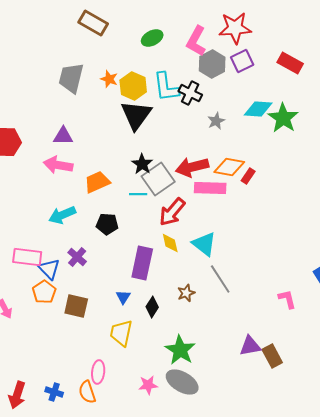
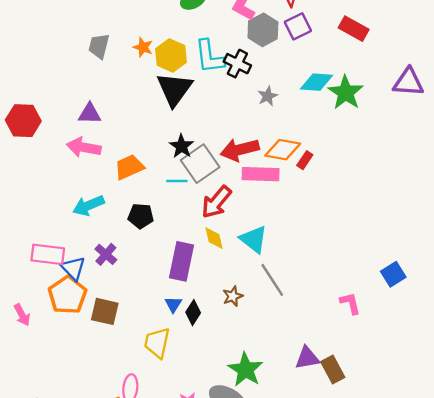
gray trapezoid: (71, 78) -> (99, 46), size x0.7
orange pentagon: (44, 292) -> (67, 295), size x1.4
blue triangle: (123, 297) -> (173, 304), moved
green star: (180, 350) -> (245, 370), moved

